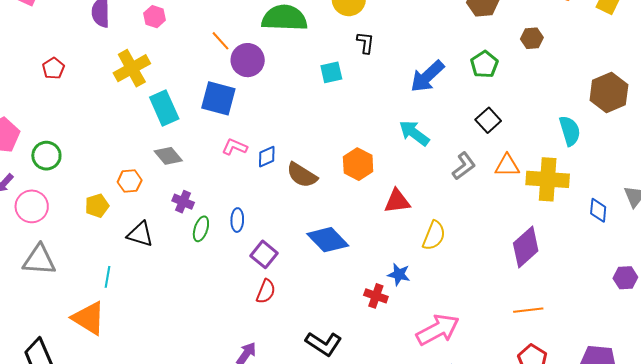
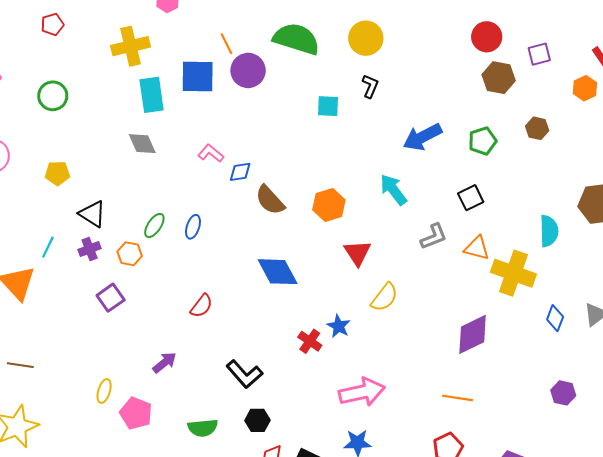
blue square: (218, 98) -> (198, 77), moved, turned -30
green circle: (46, 156) -> (53, 96), moved
orange hexagon: (130, 181) -> (130, 254), moved
red triangle: (397, 201) -> (357, 253), turned 48
purple cross: (183, 202) -> (90, 249), moved, turned 30
purple square: (264, 254) -> (111, 298), moved

